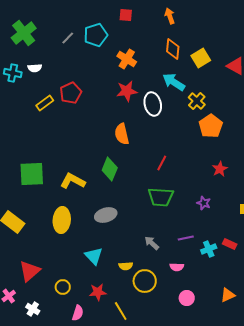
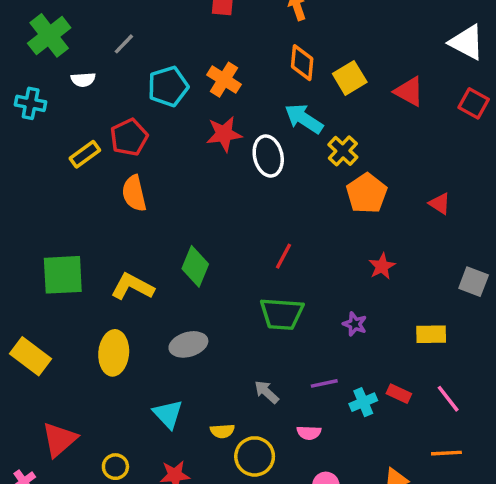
cyan pentagon: (96, 35) -> (168, 86), moved
white semicircle: (35, 68) -> (83, 80), moved
orange semicircle: (122, 134) -> (134, 193), moved

